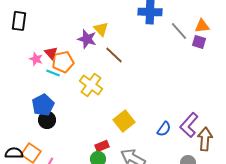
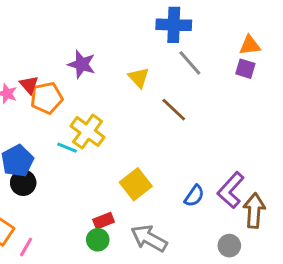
yellow triangle: (101, 29) -> (139, 77), moved
gray line: (179, 31) -> (190, 63), moved
brown line: (114, 55) -> (174, 110), moved
cyan line: (53, 73) -> (67, 148), moved

